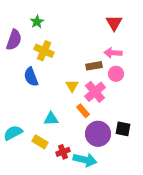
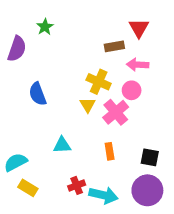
yellow cross: (44, 51) -> (99, 82), moved
brown rectangle: (94, 66) -> (114, 46), moved
pink circle: (116, 74) -> (132, 90), moved
orange rectangle: (83, 111) -> (110, 151), moved, turned 32
purple circle: (98, 134) -> (147, 190), moved
yellow rectangle: (40, 142) -> (28, 188), moved

